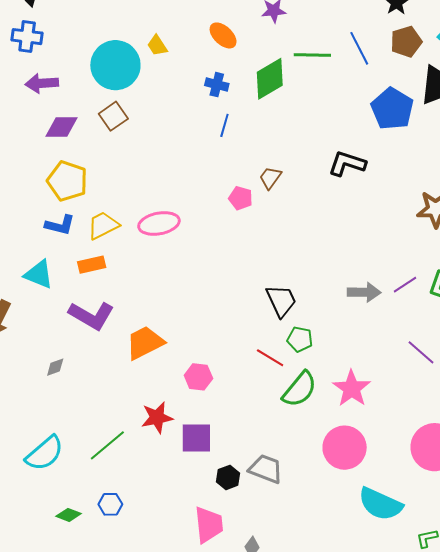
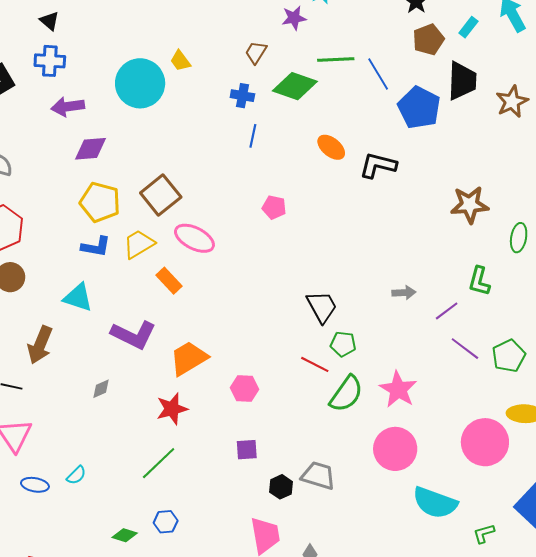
orange ellipse: (223, 35) -> (331, 147), moved
blue line: (359, 48) -> (378, 74), moved
green diamond: (270, 79) -> (295, 86), turned 54
brown square: (113, 116) -> (161, 195), moved, size x1.4
brown trapezoid: (270, 178) -> (256, 52), moved
pink ellipse: (159, 223) -> (194, 238), turned 42
orange rectangle: (92, 265) -> (169, 281), moved, turned 64
purple line: (405, 285) -> (447, 311), moved
gray arrow: (364, 292) -> (404, 293), size x0.7
red star: (157, 418) -> (172, 409), moved
purple square: (196, 438) -> (247, 450), size x0.7
cyan semicircle: (45, 453) -> (76, 475), moved, size x0.5

